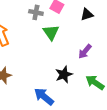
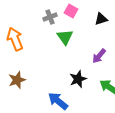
gray cross: (36, 12) -> (50, 17), turned -32

